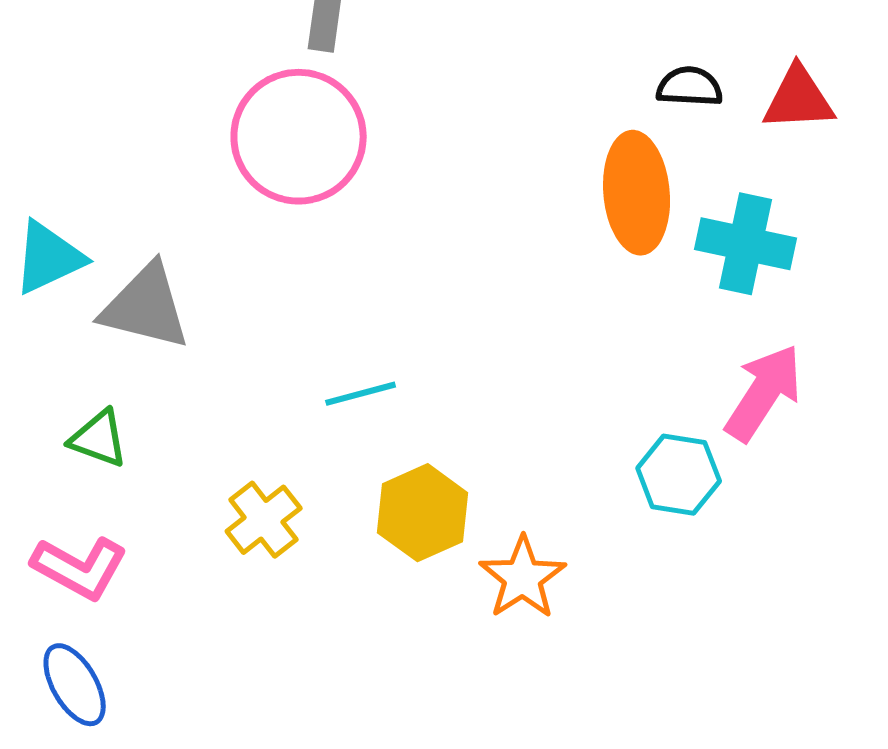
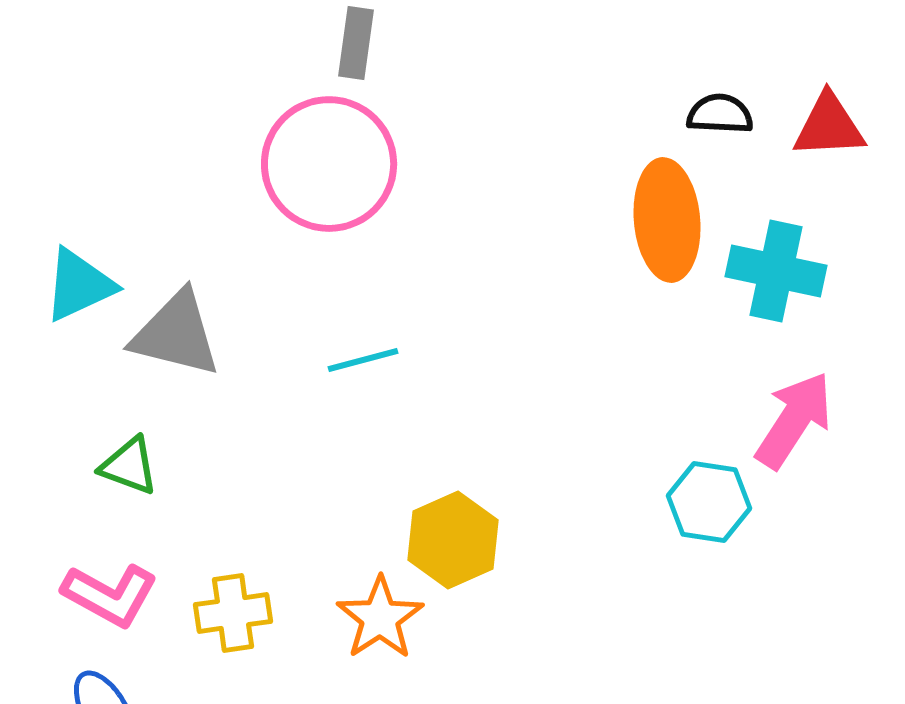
cyan line: (361, 394) -> (363, 360), moved
yellow cross: (264, 520) -> (233, 613), moved, turned 30
orange star: (523, 578) -> (380, 618), moved

